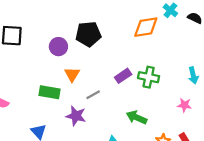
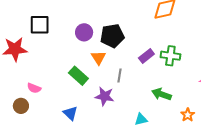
black pentagon: (88, 34) -> (112, 36), moved
green rectangle: (50, 92) -> (78, 76), turned 36
gray line: (93, 95) -> (119, 76), turned -48

